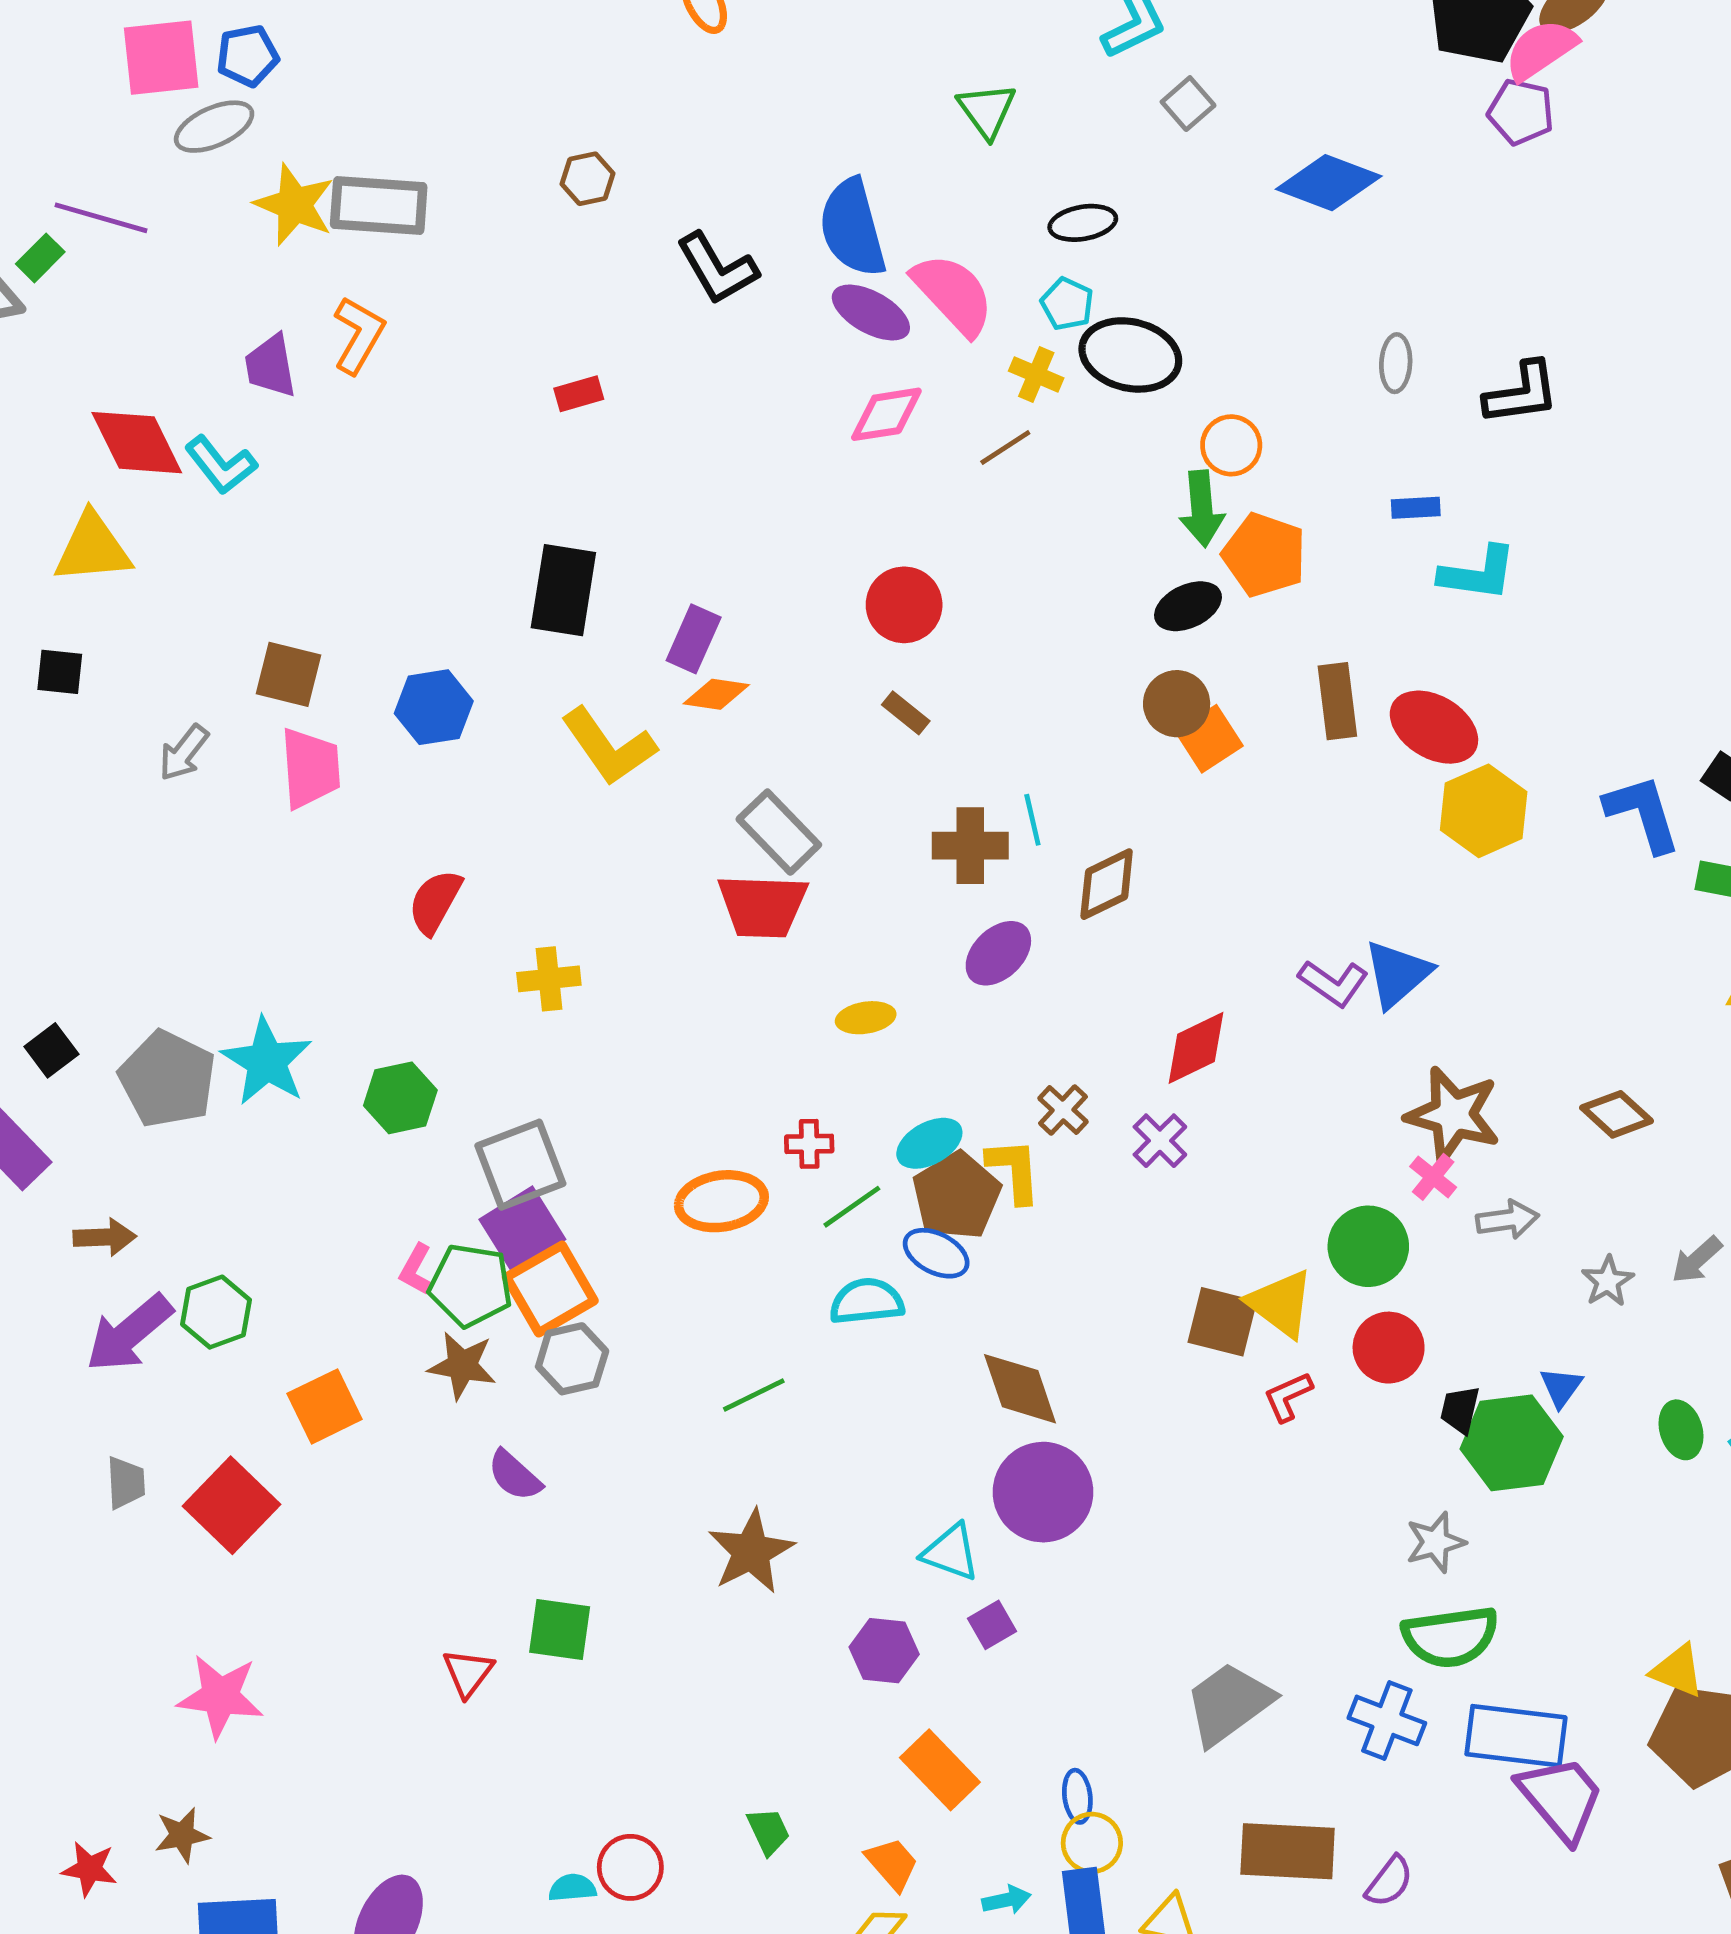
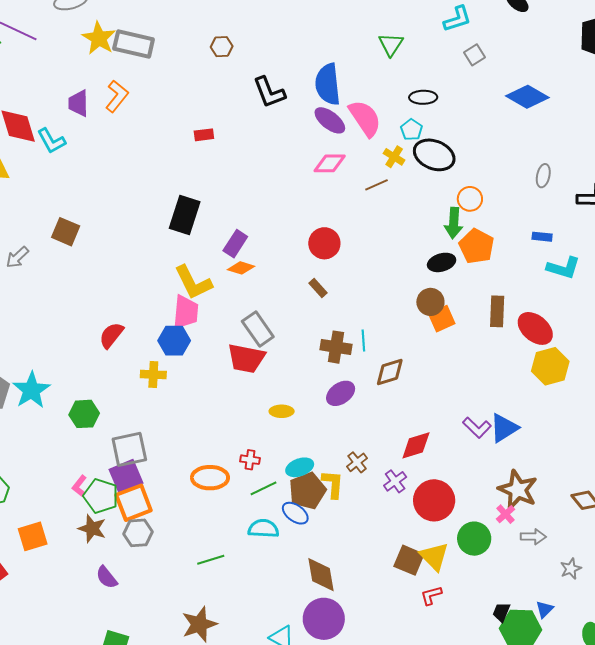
blue hexagon: (434, 707) -> (174, 341), moved
pink trapezoid: (310, 768) -> (186, 312), moved
red circle: (1389, 1348) -> (434, 500), moved, size x1.4

